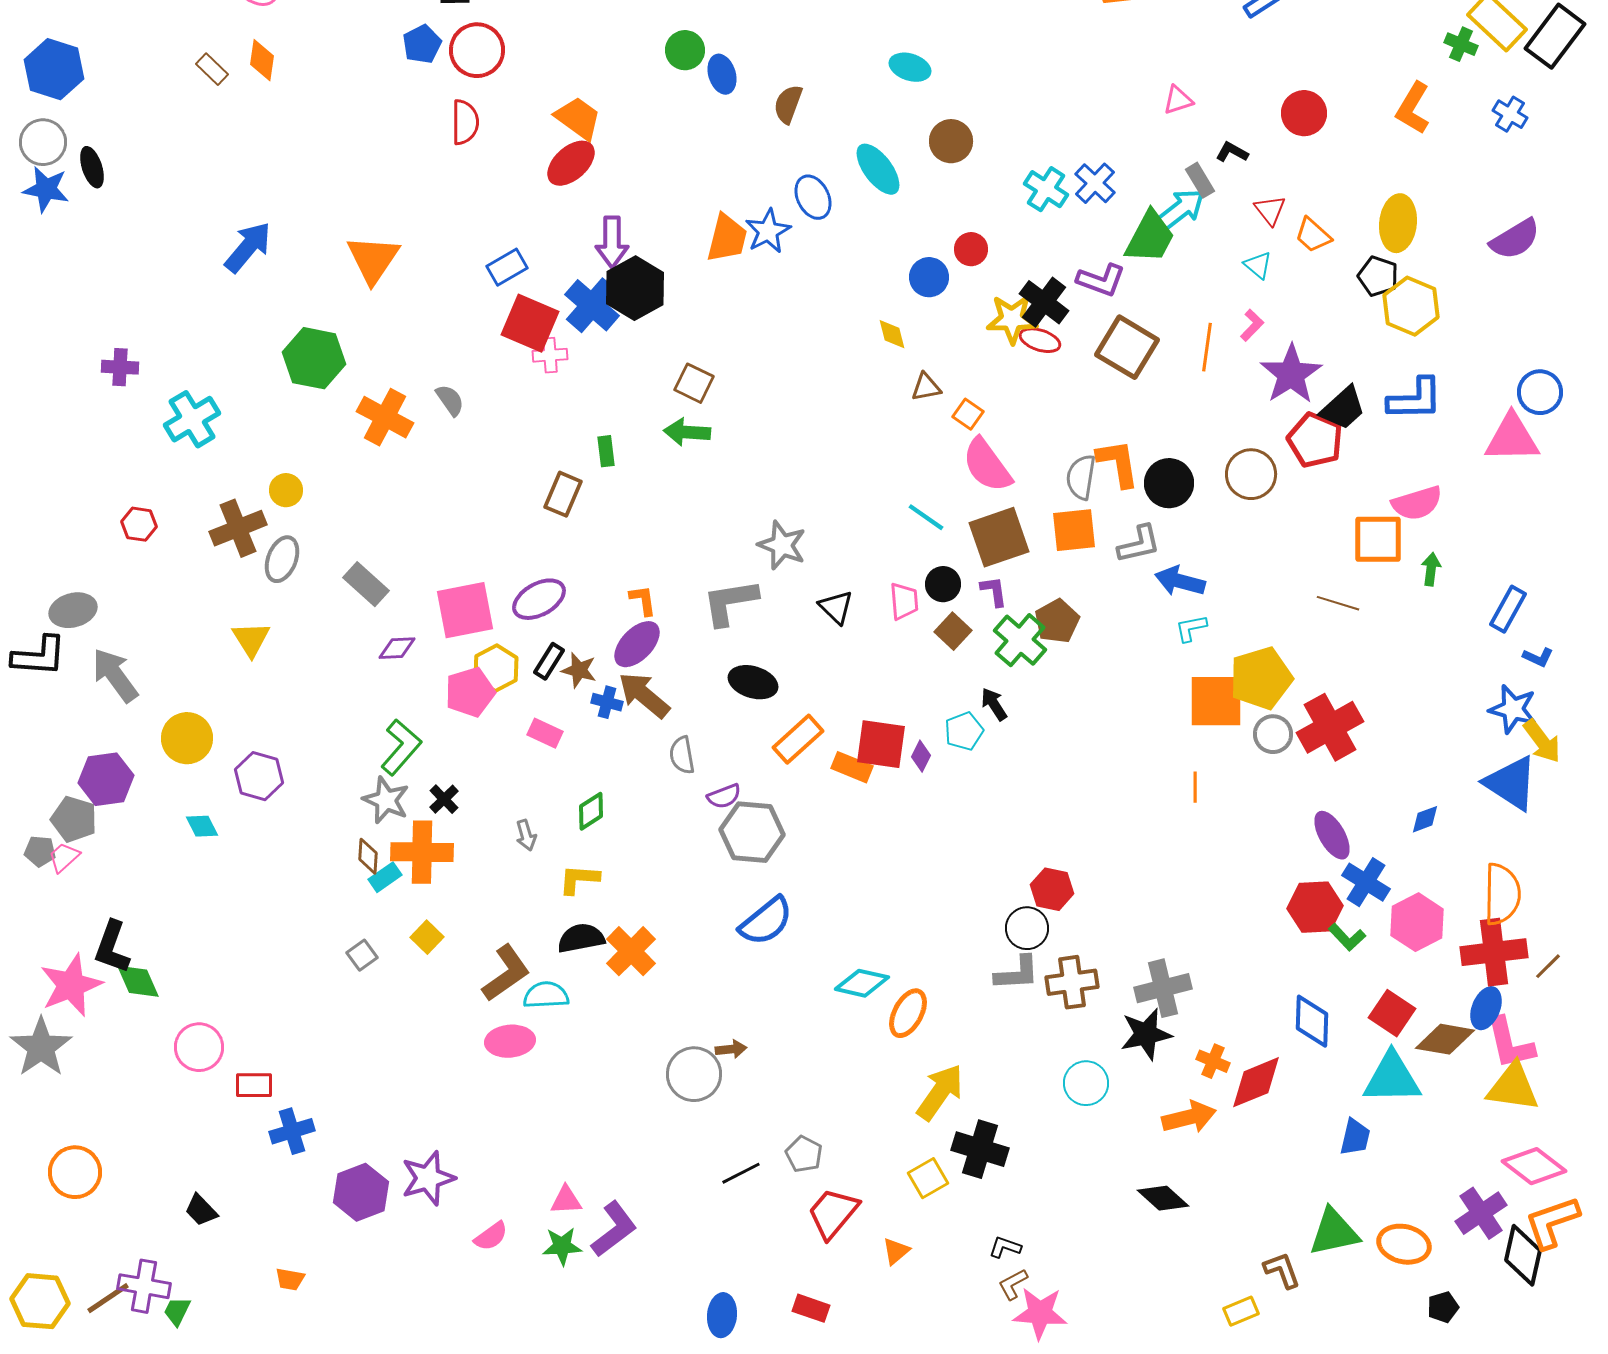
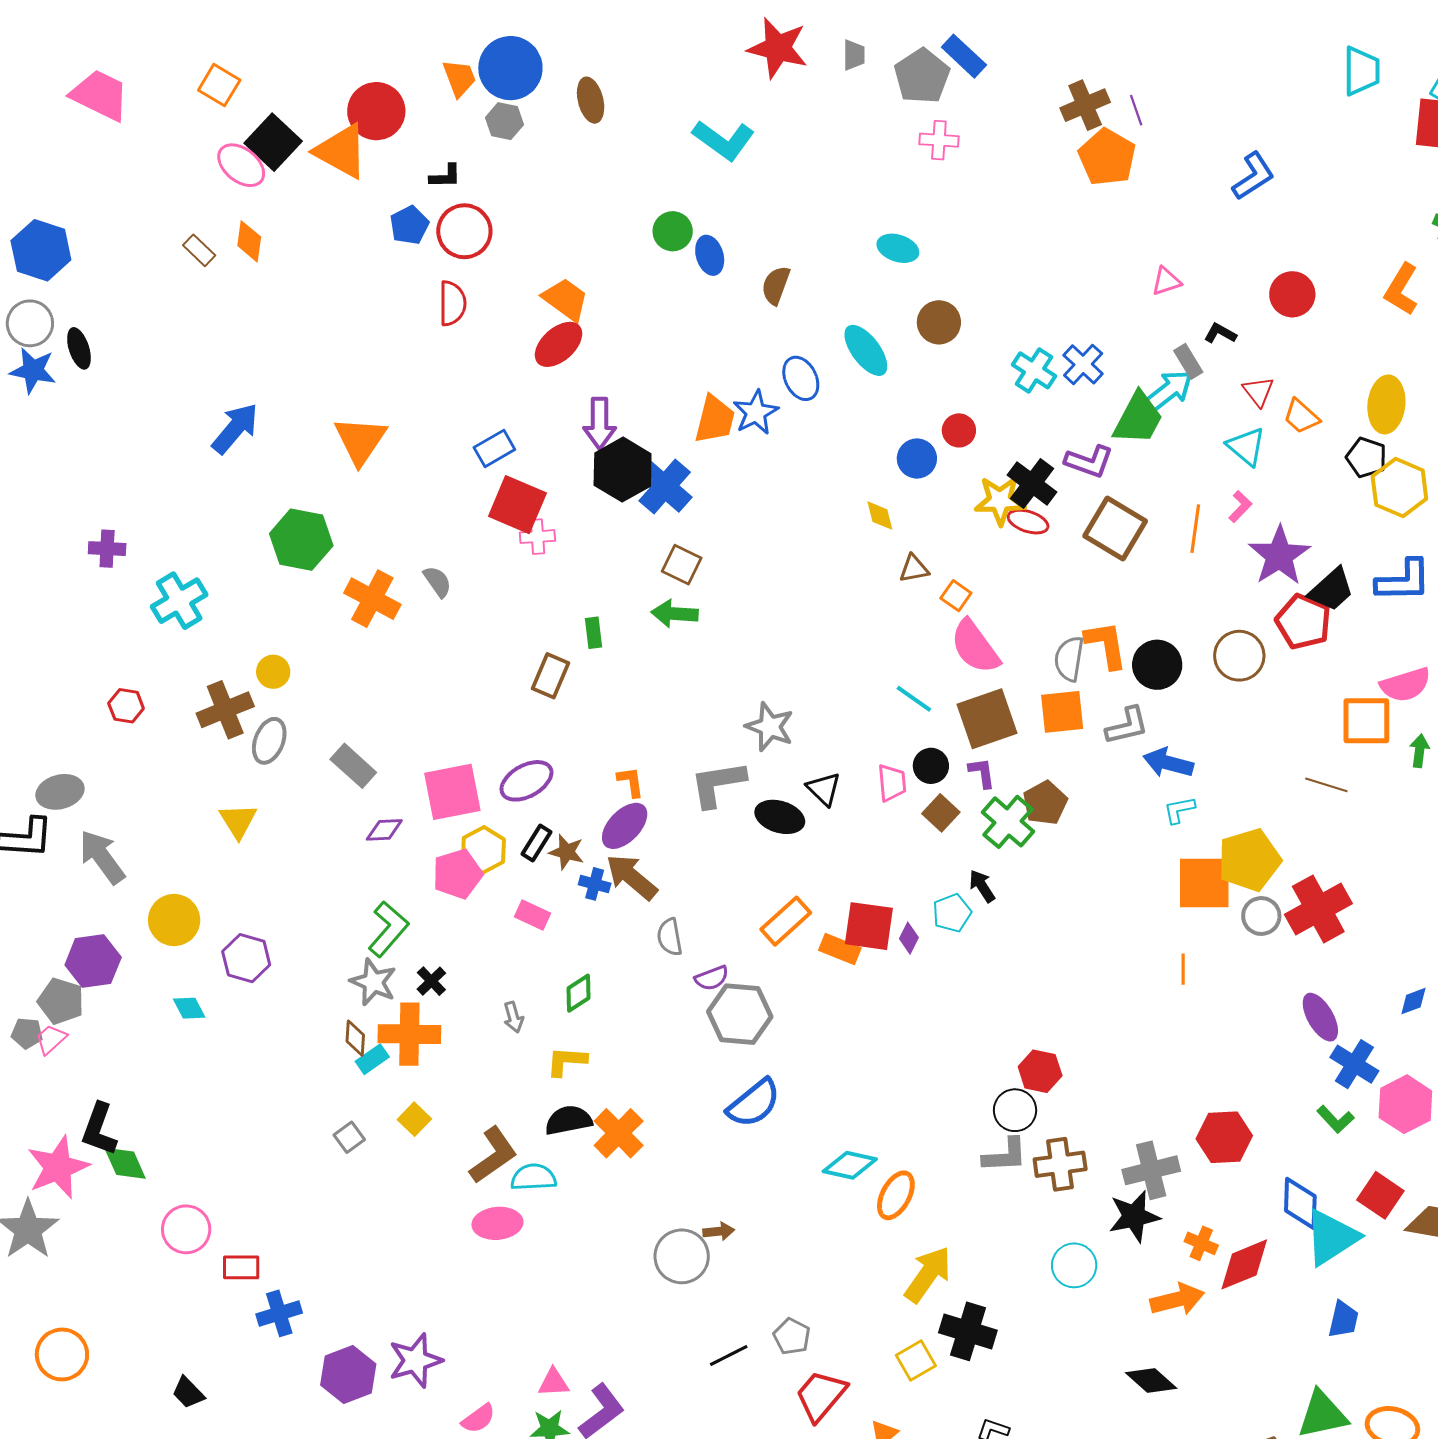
cyan triangle: (1258, 265) -> (1246, 446), size x1.4
blue cross: (592, 305) -> (665, 487), moved
black ellipse: (753, 682) -> (780, 817), moved
red hexagon: (1315, 907) -> (1224, 1137), moved
cyan triangle: (1392, 1078) -> (1331, 1237), moved, turned -32

